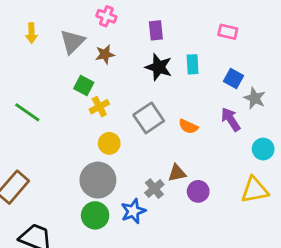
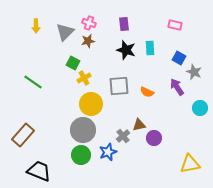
pink cross: (106, 16) -> (89, 23), moved
gray square: (149, 118) -> (119, 86), turned 30
yellow circle: (109, 143) -> (91, 104), size x1.5
yellow triangle: (255, 190) -> (190, 164), moved

